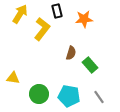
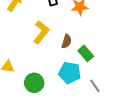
yellow L-shape: (42, 29) -> (41, 32), moved
cyan pentagon: (69, 96) -> (70, 73), moved

